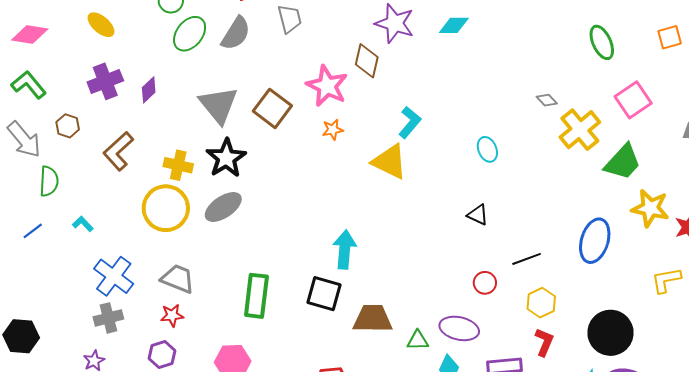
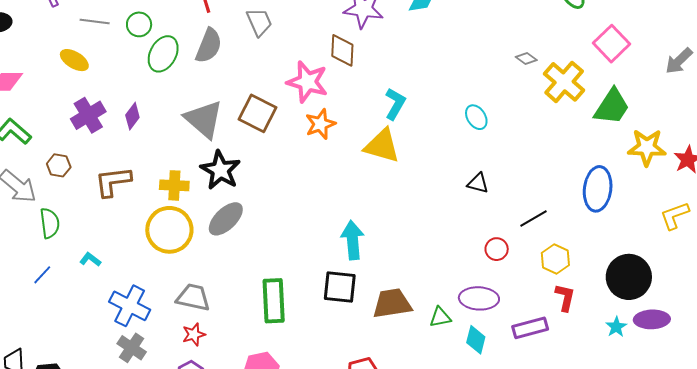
orange star: (333, 130) -> (320, 124), size x1.4
brown L-shape: (118, 151) -> (113, 182), turned 45
gray cross: (108, 318) -> (132, 348), turned -32

